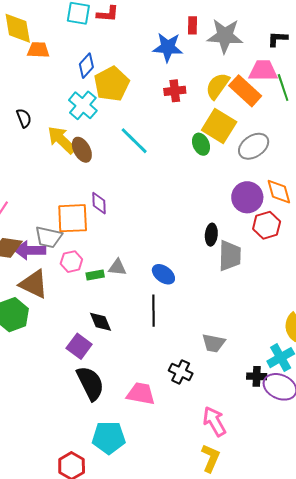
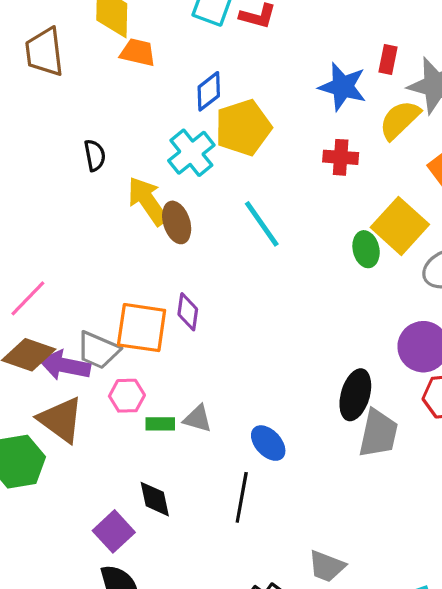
yellow semicircle: (218, 86) -> (400, 120), moved
black ellipse: (211, 235) -> (355, 395), size x1.4

